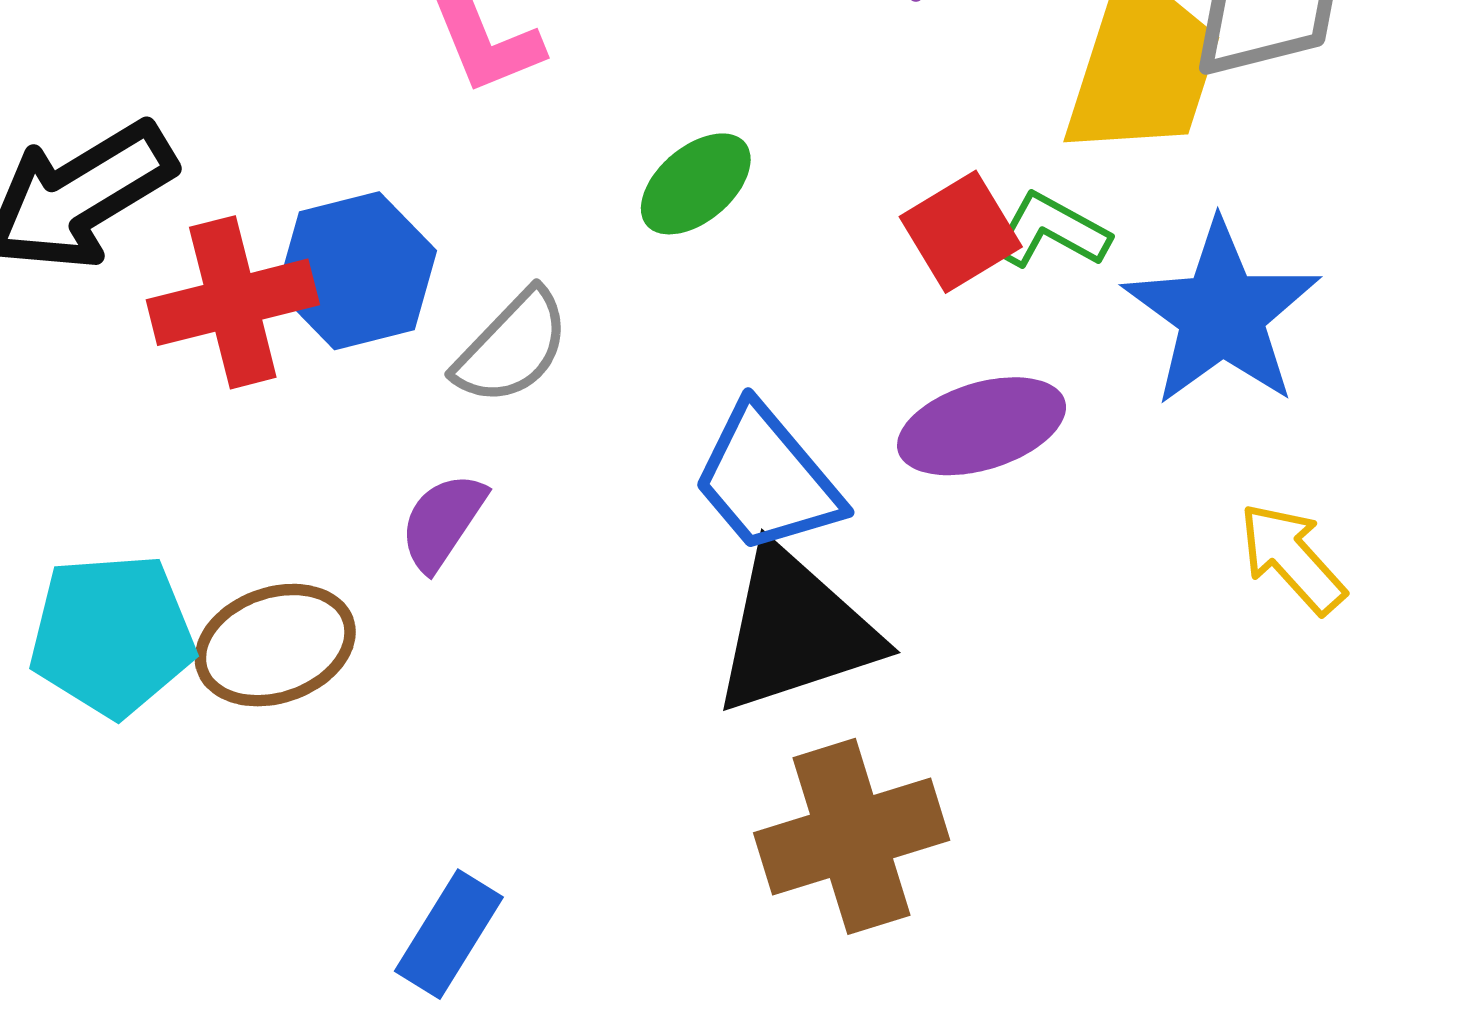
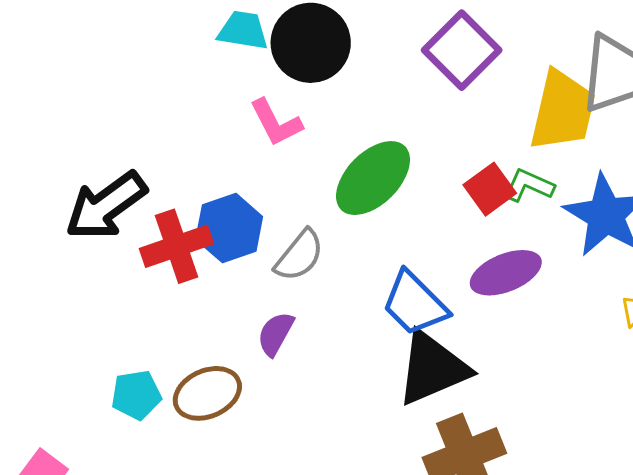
green ellipse: (696, 184) -> (373, 178), size x1.6
cyan pentagon: (112, 635) -> (136, 395), size x0.7

